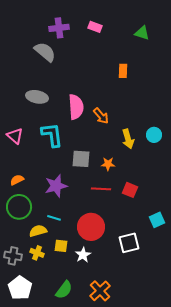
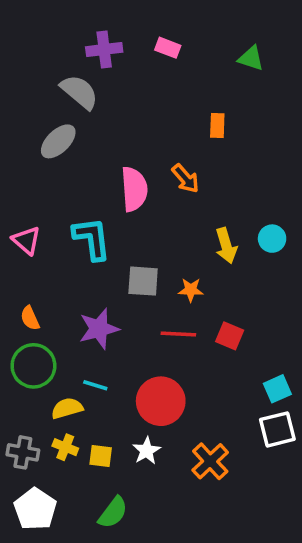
gray ellipse: (37, 97) -> (58, 141), moved, turned -55
orange arrow: (101, 116) -> (185, 178), moved
orange semicircle: (17, 180) -> (30, 318), turned -88
white square: (129, 243) -> (277, 429), moved
yellow square: (61, 246) -> (101, 456), moved
orange cross: (100, 291) -> (210, 461), moved

